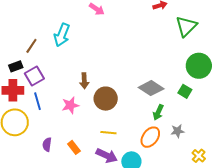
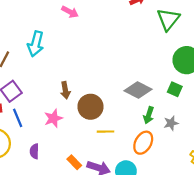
gray star: (178, 131) -> (171, 123), moved
yellow line: (108, 133) -> (105, 132), moved
purple semicircle: (47, 144) -> (34, 151), moved
orange rectangle: (74, 147) -> (74, 162), moved

